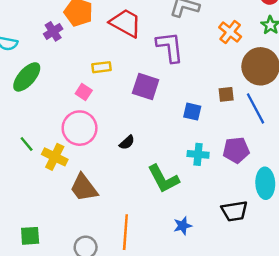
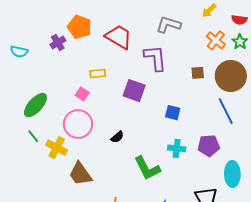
orange cross: (230, 32) -> (216, 40), moved
green ellipse: (27, 77) -> (35, 105), moved
brown square: (226, 94) -> (198, 73), moved

